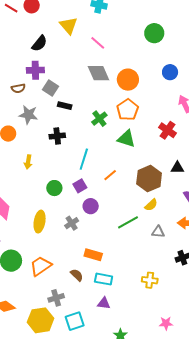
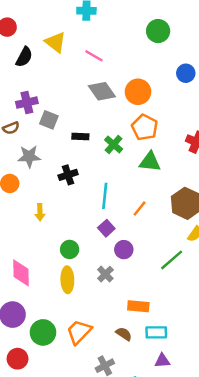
black semicircle: (39, 43) -> (24, 57), moved
black rectangle: (65, 106) -> (80, 136), moved
green circle: (54, 188) -> (70, 249), moved

